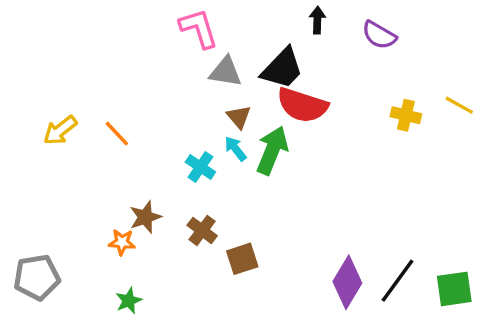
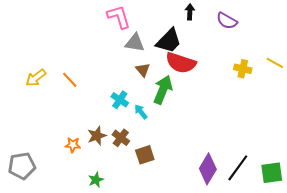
cyan arrow: (235, 149) -> (141, 112), moved
brown star: (145, 217) -> (97, 136), moved
green star: (129, 301) -> (96, 180), moved

